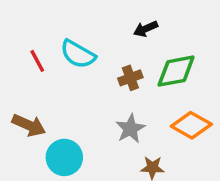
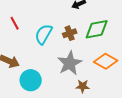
cyan semicircle: (78, 54) -> (44, 34), moved, turned 90
gray star: (130, 129) -> (70, 63), size x1.4

